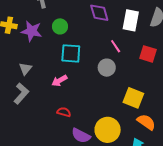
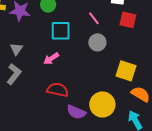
pink line: (116, 46) -> (94, 18), moved
red square: (148, 54) -> (128, 20), moved
red semicircle: (64, 112) -> (58, 90), size x1.5

